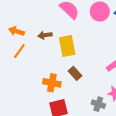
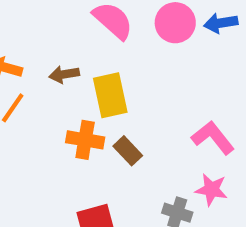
orange cross: (52, 83) -> (85, 140), moved

